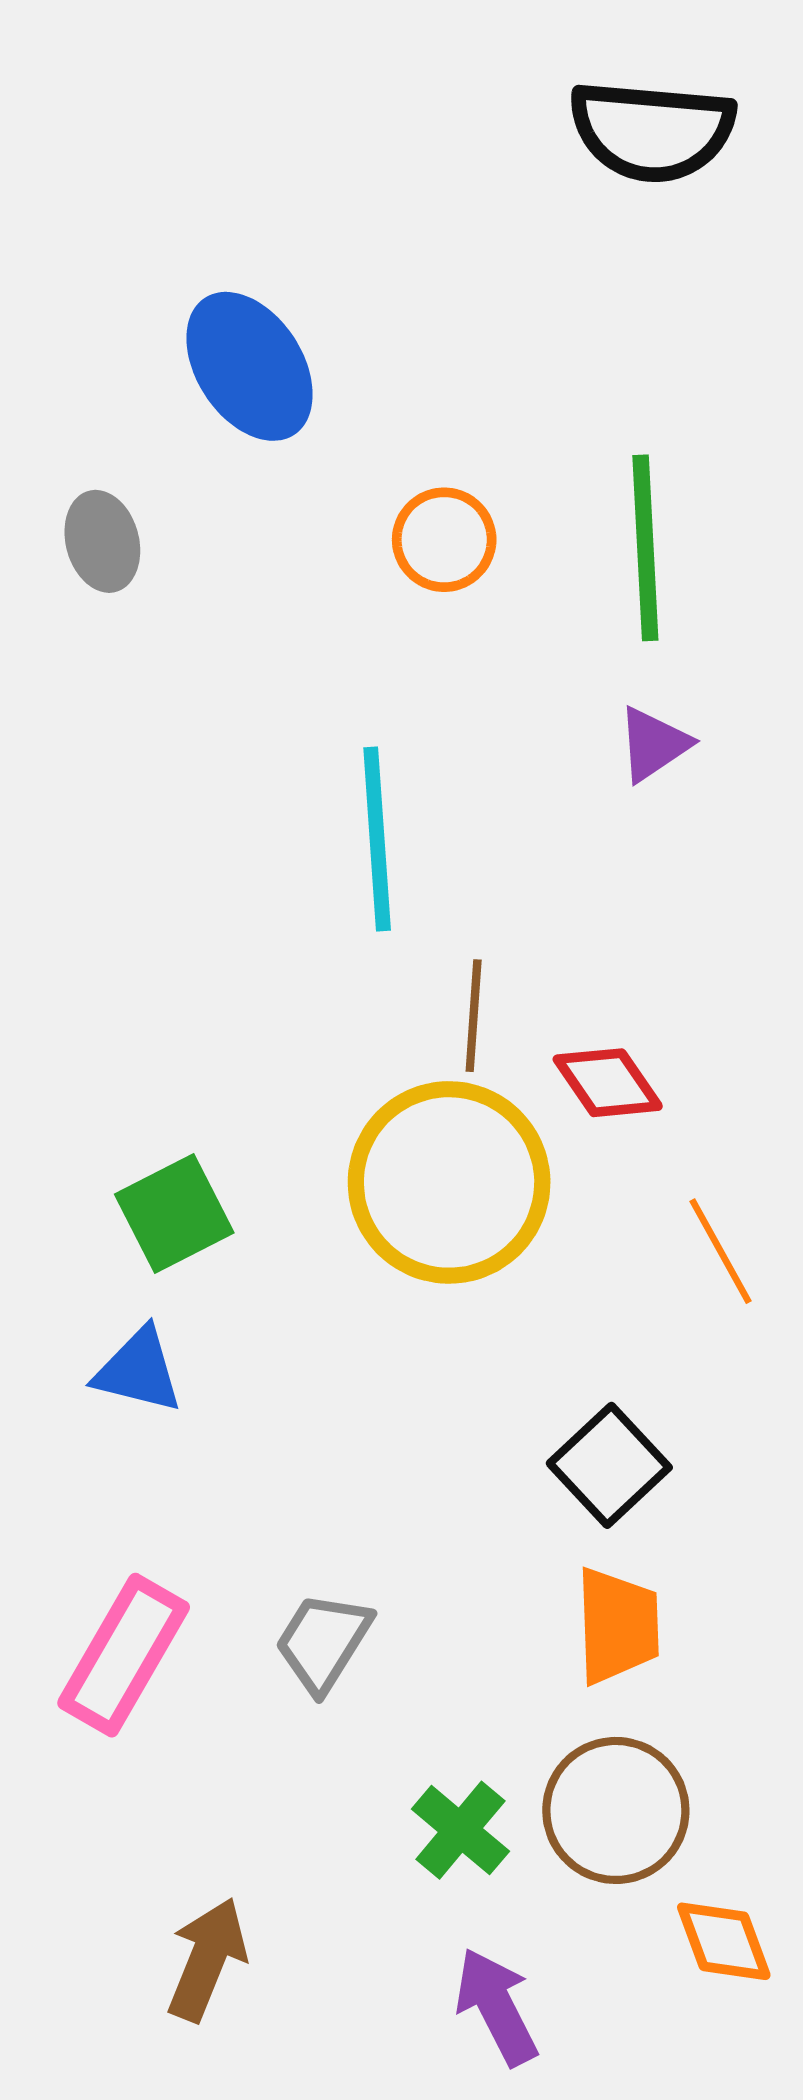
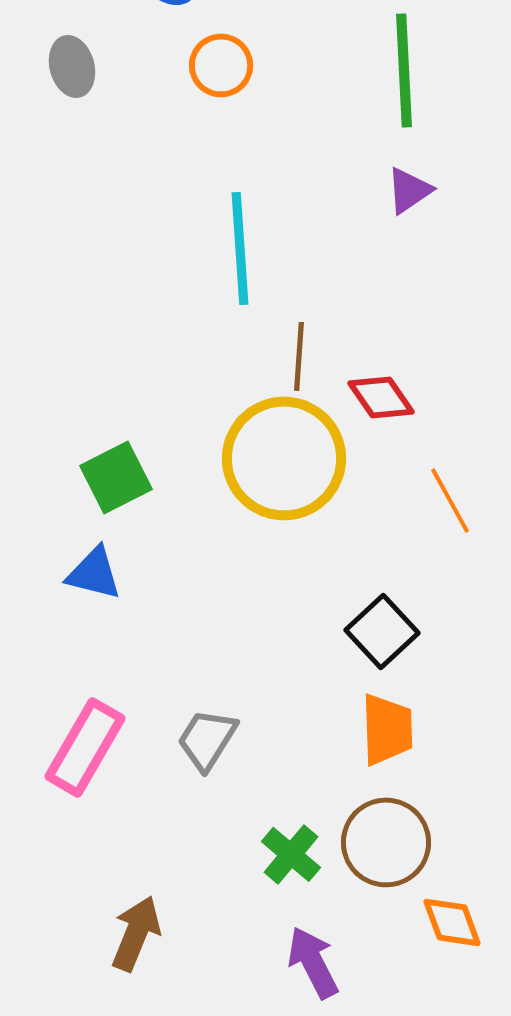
orange circle: (444, 540) -> (221, 65), moved

